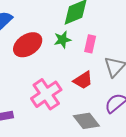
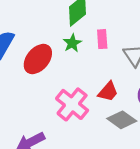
red trapezoid: (83, 80) -> (108, 92), moved

